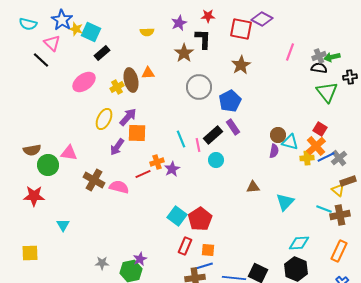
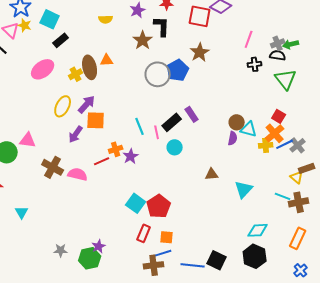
yellow star: (76, 29) -> (25, 25), moved
black cross: (350, 77) -> (255, 64), moved
blue pentagon: (230, 101) -> (178, 70), moved

